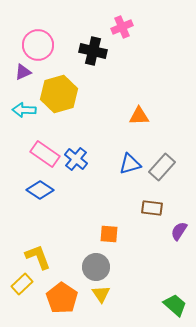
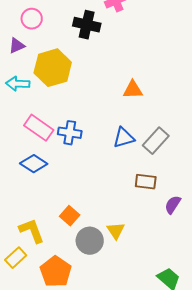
pink circle: (38, 45) -> (32, 19), size x0.7
blue cross: (76, 159) -> (70, 133), turned -30
orange square: (109, 234) -> (70, 216), moved, turned 36
yellow triangle: (101, 294) -> (116, 231), moved

